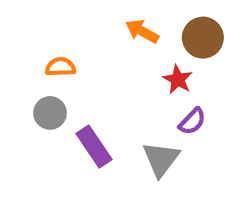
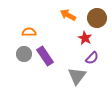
purple rectangle: (94, 146) -> (45, 56), moved

